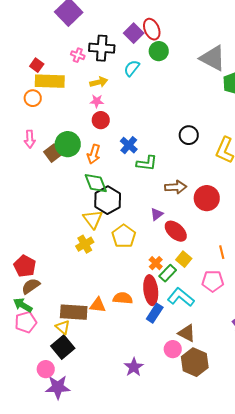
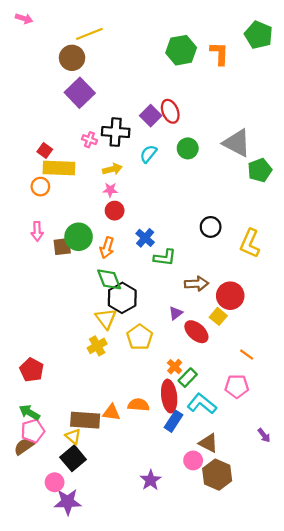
green circle: (159, 51) -> (188, 148), moved
brown square: (53, 153) -> (62, 247), turned 30
orange line: (222, 252) -> (247, 355), turned -40
yellow square: (184, 259) -> (218, 316), moved
brown semicircle: (31, 286) -> (24, 446), moved

